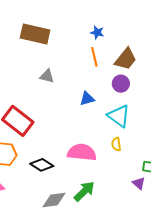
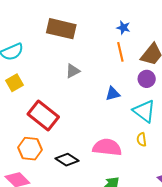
gray triangle: (47, 76) -> (73, 71), turned -42

